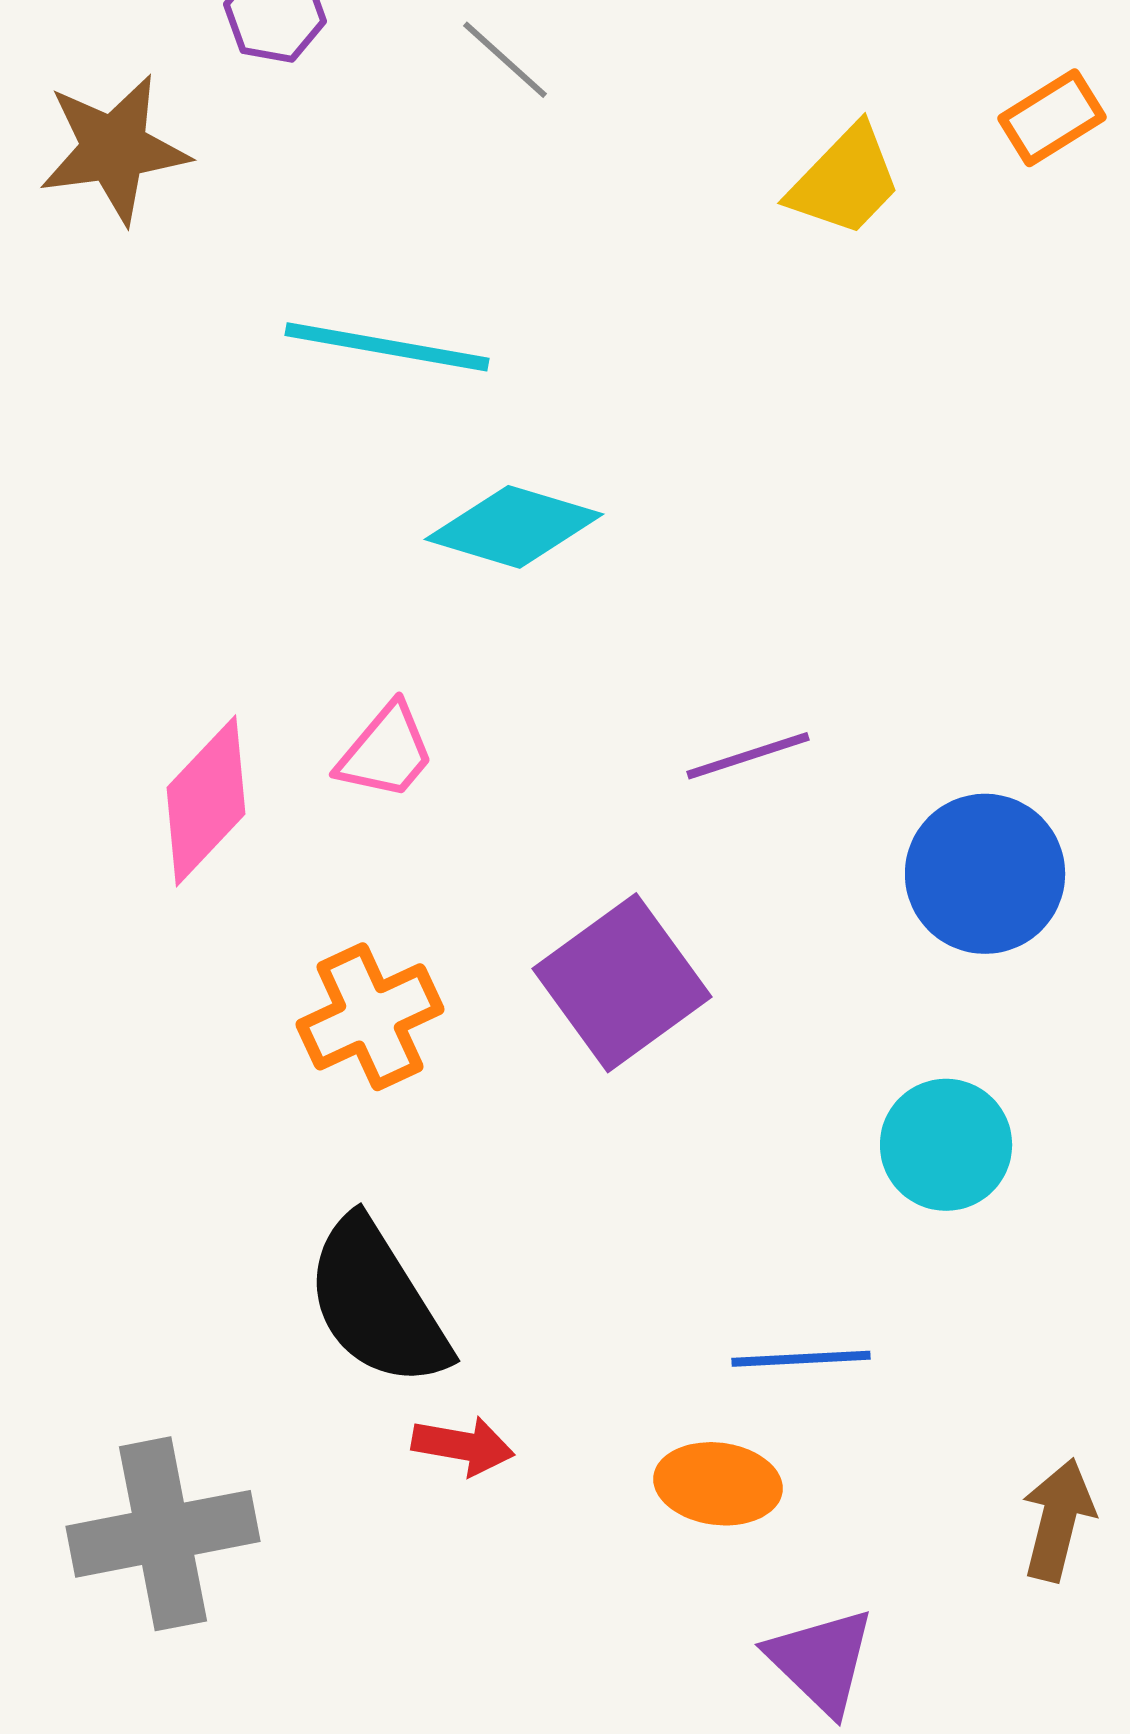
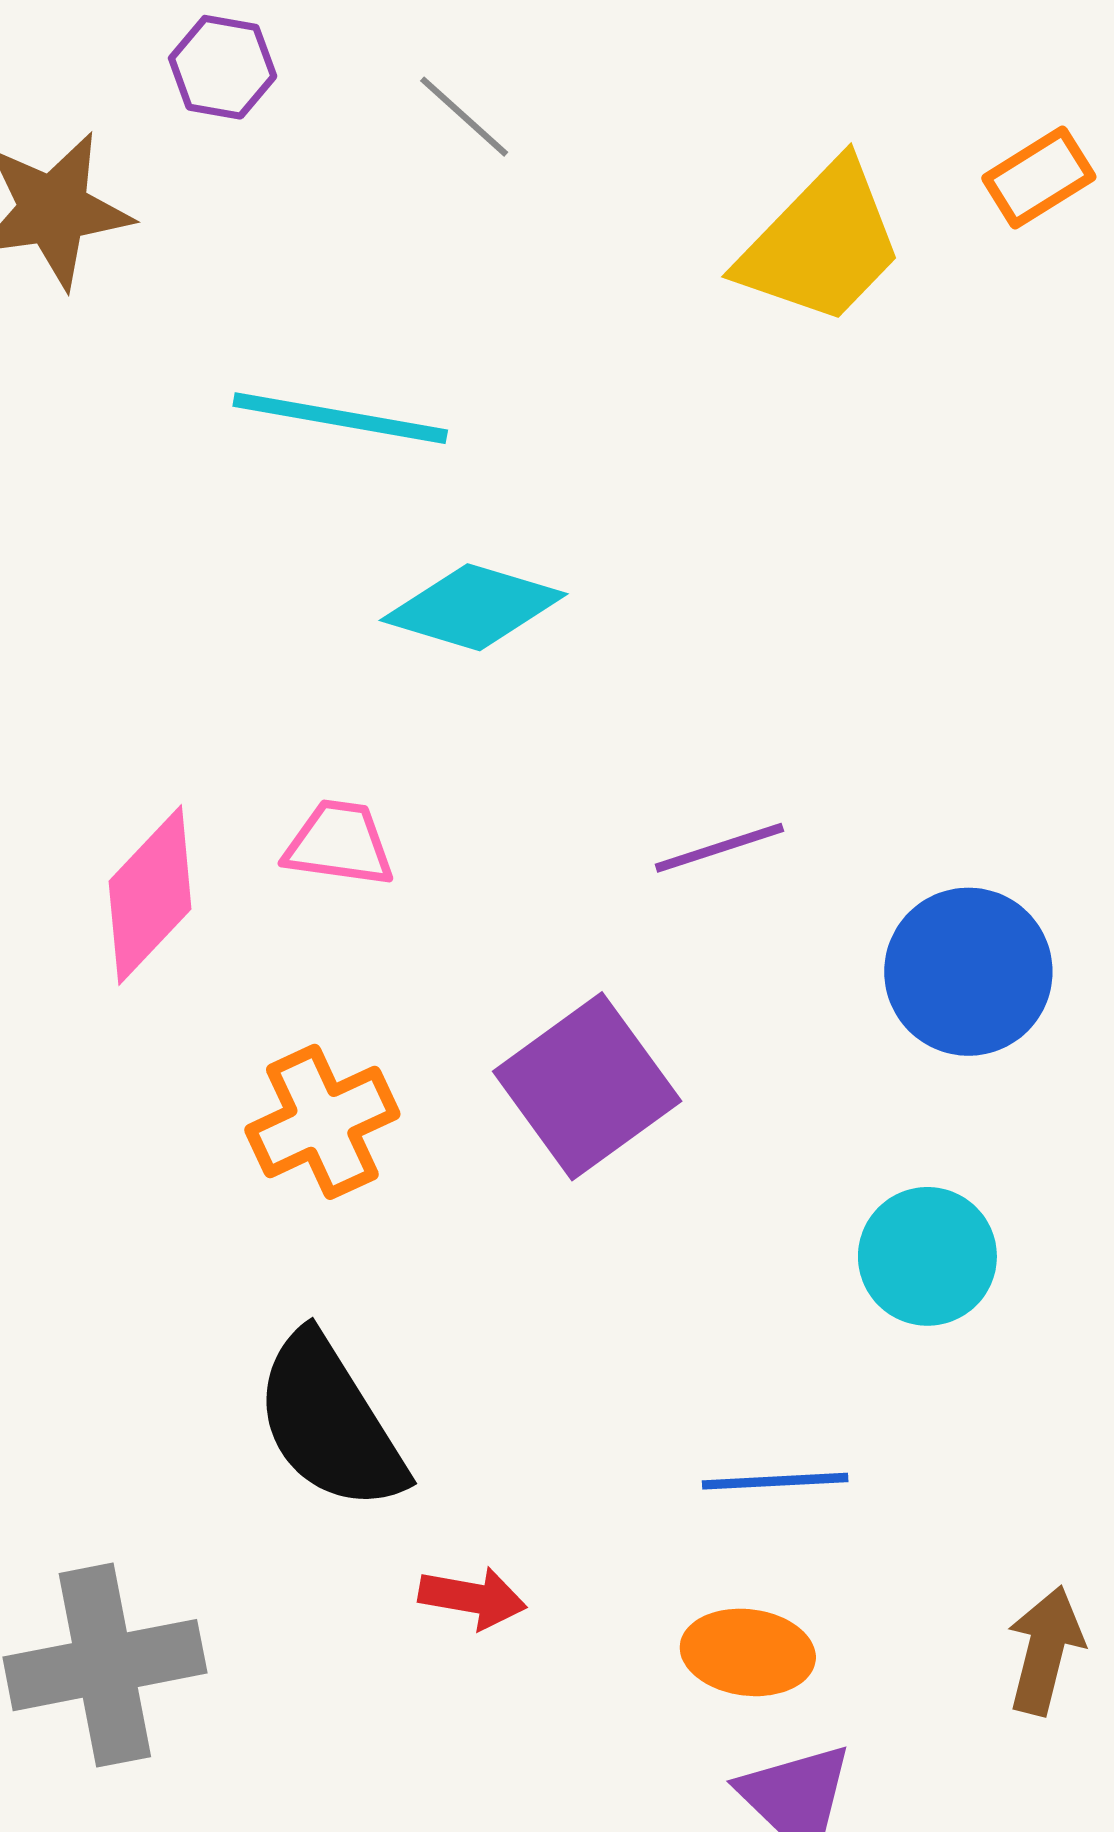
yellow trapezoid: (845, 181) -> (821, 244), size x1.4
pink trapezoid: (386, 752) -> (339, 844), turned -122
red arrow: (463, 1446) -> (473, 1598), moved
orange ellipse: (718, 1484) -> (748, 1652), moved

